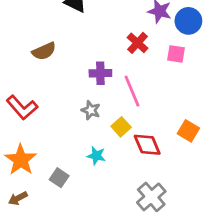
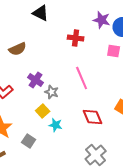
red cross: (138, 43) -> (76, 38), moved, turned -35
purple cross: (100, 73) -> (36, 80), moved, turned 35
yellow square: (121, 127) -> (43, 111), moved

